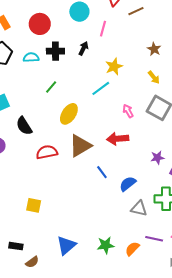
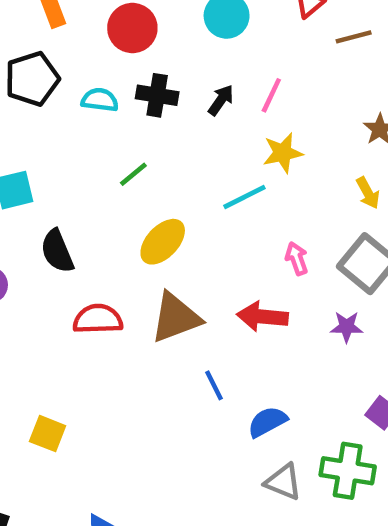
pink line: (103, 29) -> (271, 95), moved
purple star: (157, 158) -> (347, 327), moved

